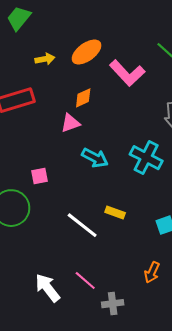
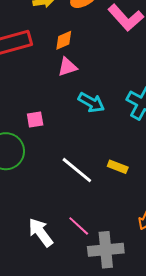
orange diamond: (83, 98) -> (64, 40), moved
yellow rectangle: (115, 212) -> (118, 167), moved
gray cross: (113, 304) -> (106, 250), size x1.6

